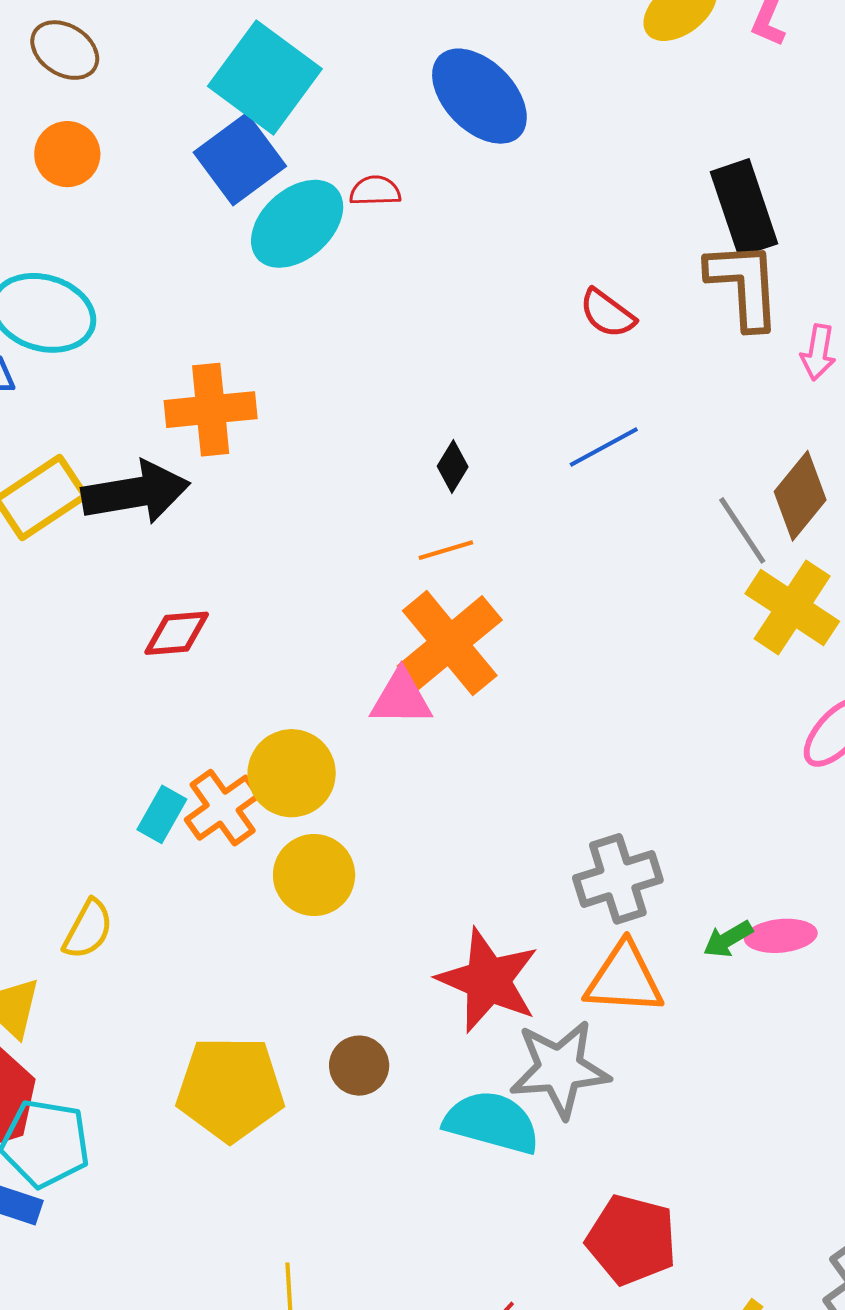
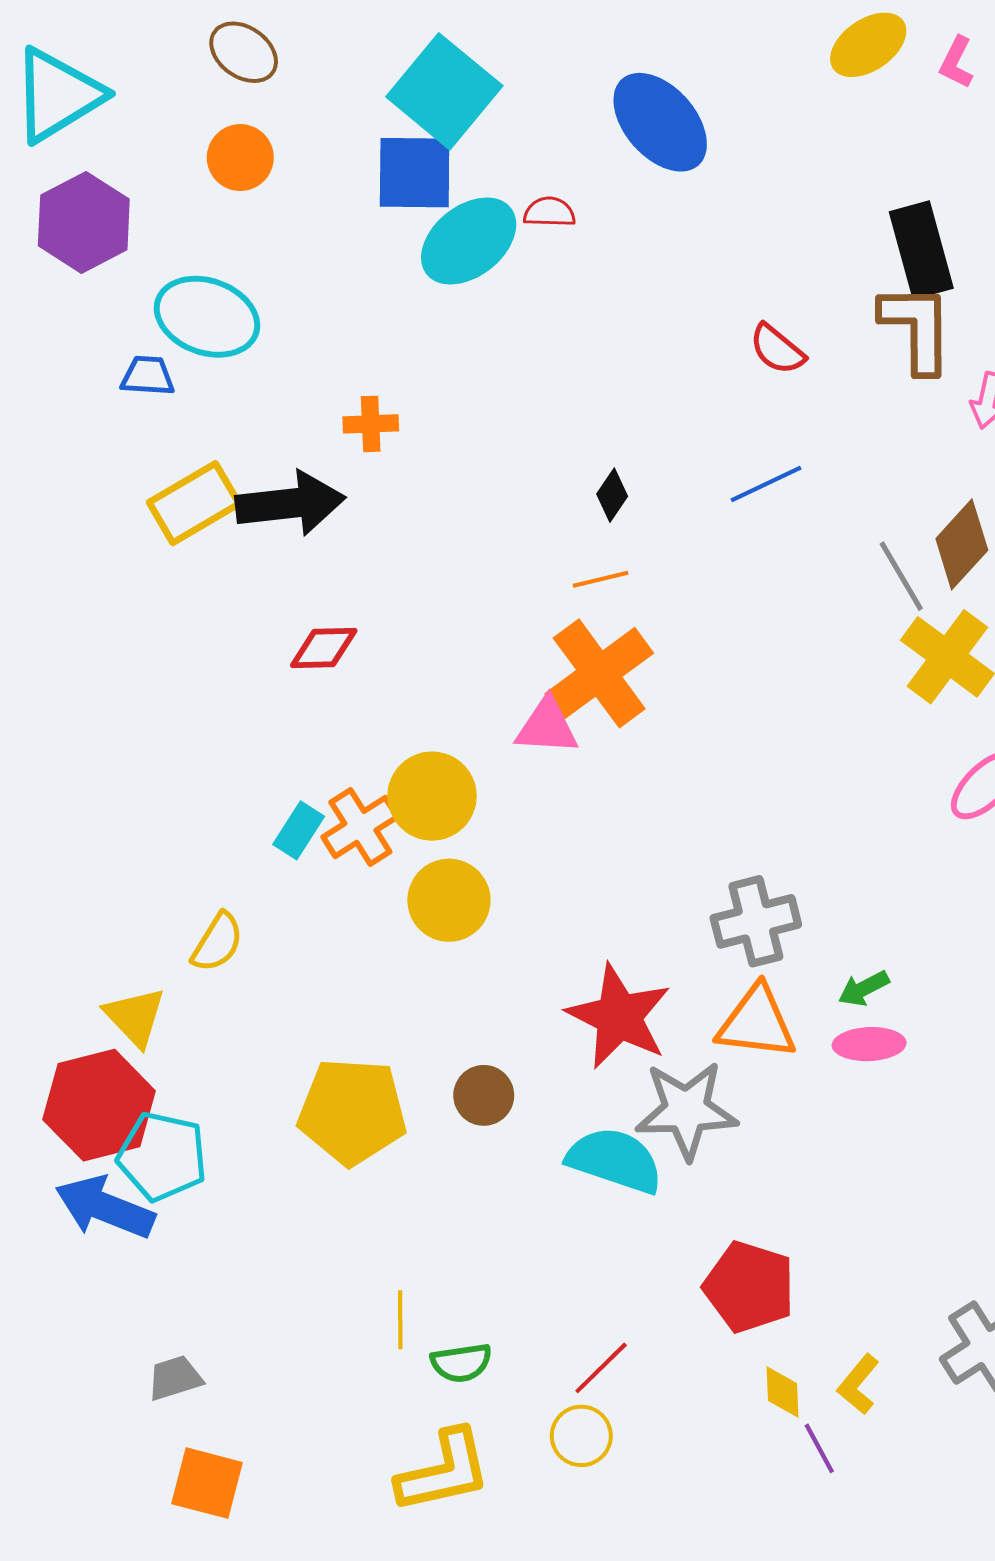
blue square: (240, 159) -> (415, 173), turned 34
orange cross: (211, 410) -> (371, 424), size x0.6
pink ellipse: (781, 936) -> (869, 1044), moved

